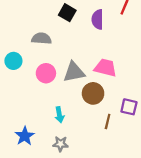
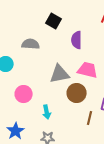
purple semicircle: (98, 19) -> (77, 40), moved
pink circle: (46, 73) -> (24, 94), moved

